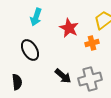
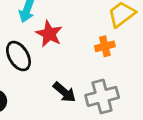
red star: (69, 28) -> (49, 34), moved

